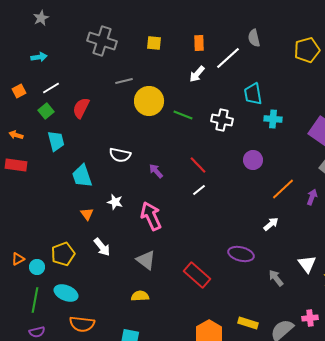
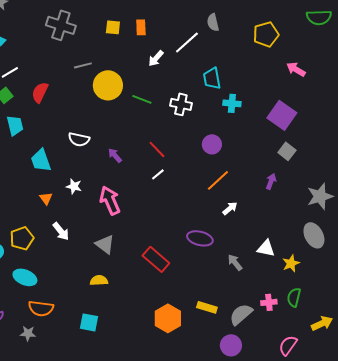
orange rectangle: (199, 43) -> (141, 27), moved
orange line: (283, 189) -> (218, 180), moved
white triangle: (307, 264) -> (266, 248), turned -42

